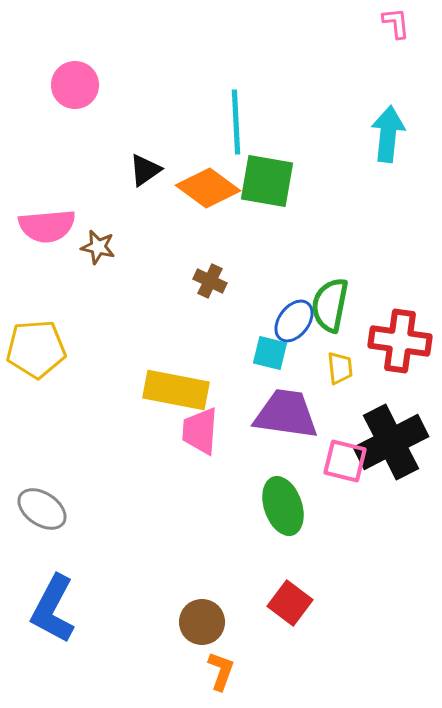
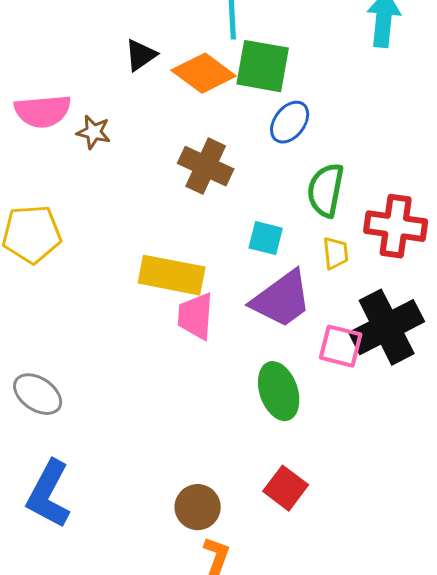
brown cross: (210, 281) -> (206, 166), size x1.6
blue ellipse: (294, 321) -> (290, 122), moved
purple trapezoid: (286, 414) -> (282, 299), turned 136

